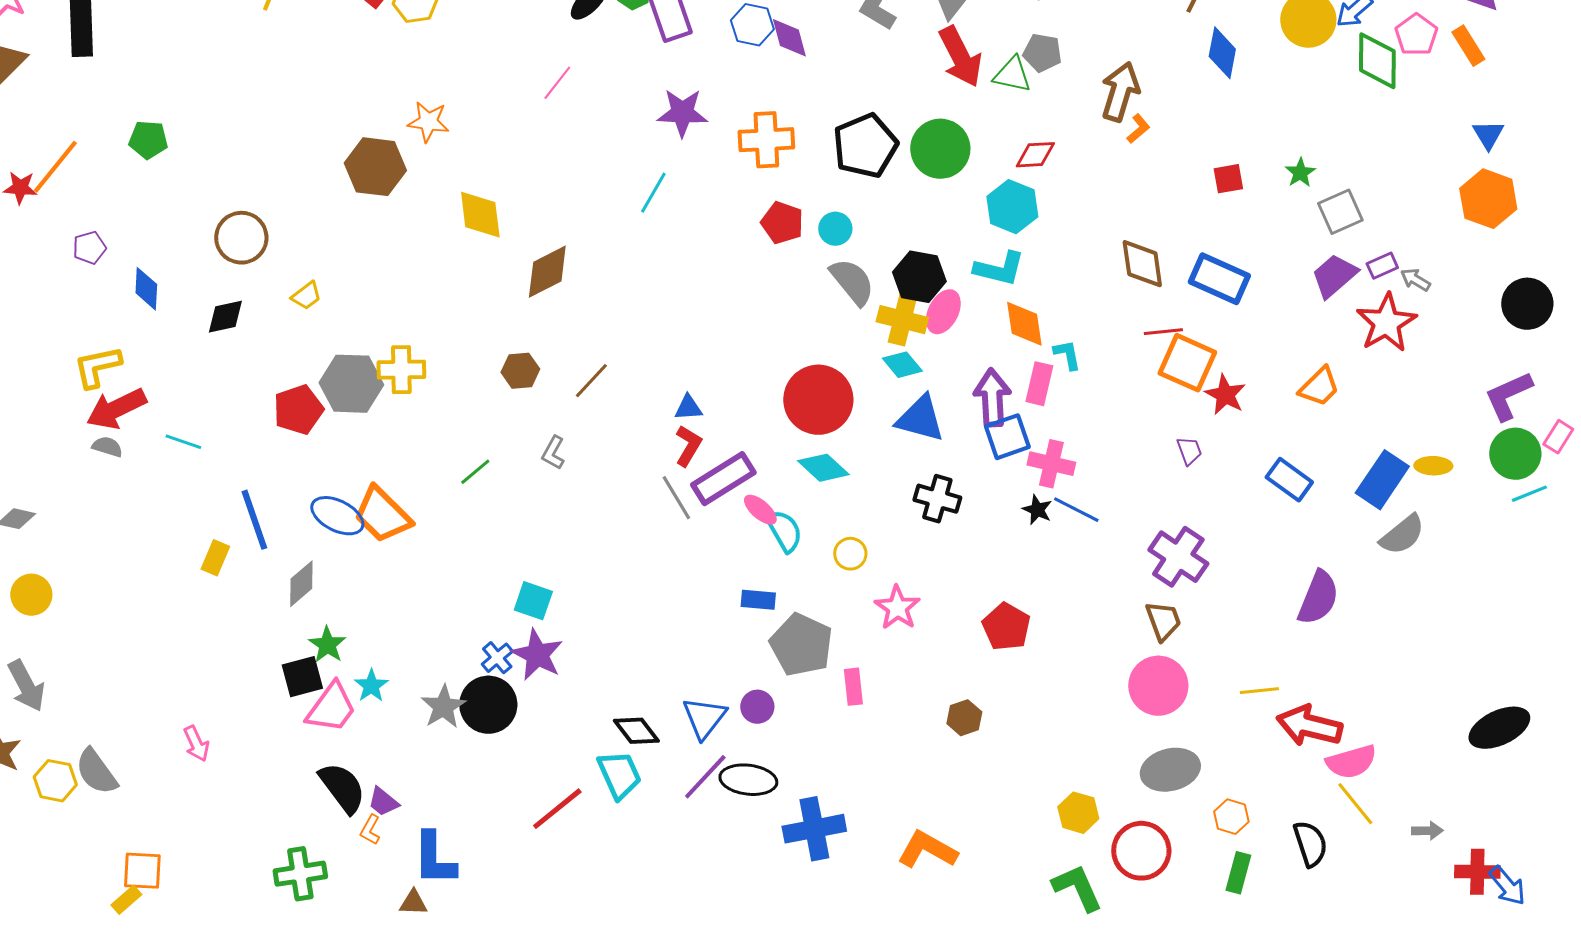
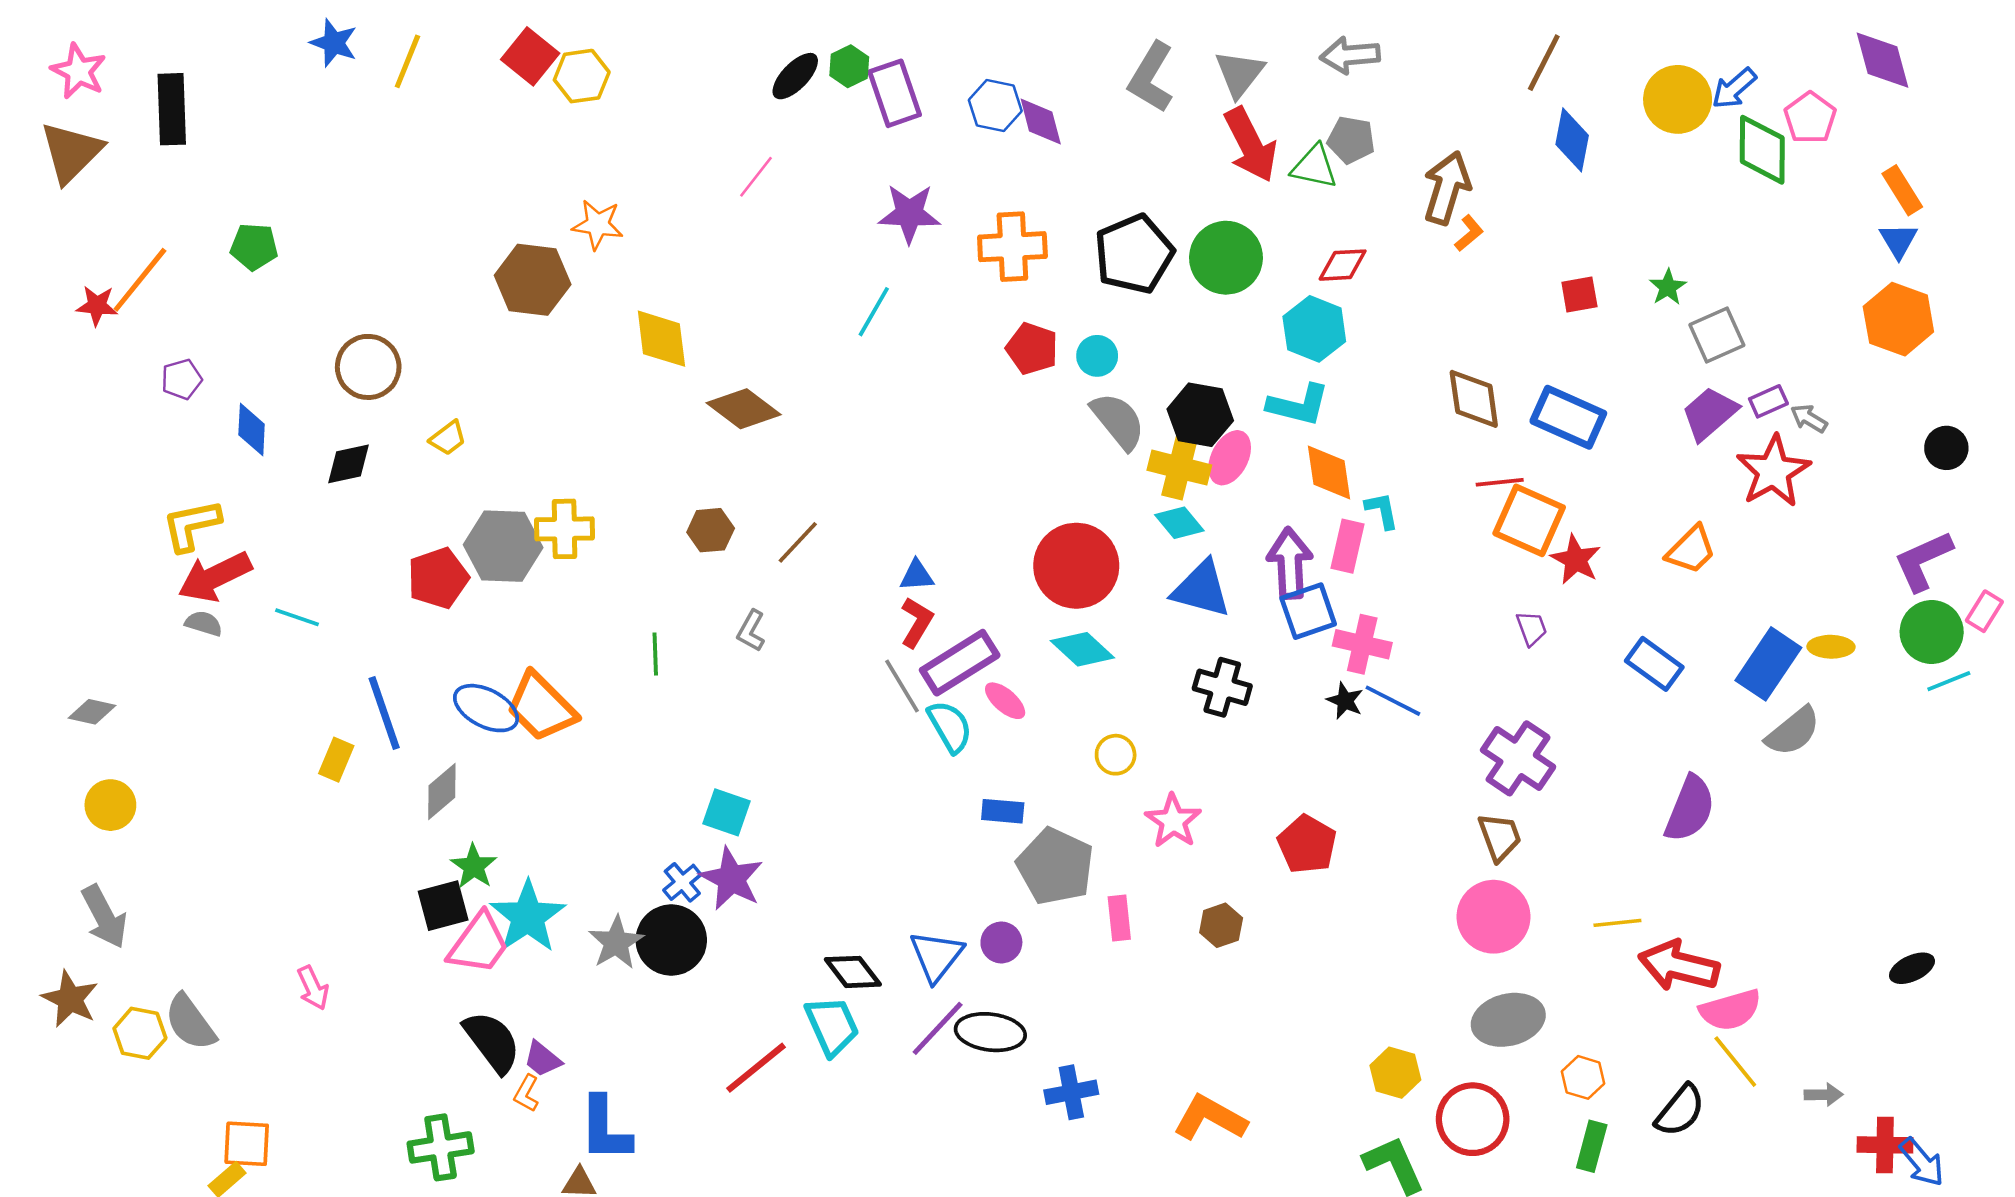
orange rectangle: (1468, 46) -> (1902, 190), moved
brown diamond: (547, 272) -> (744, 409), turned 64
black circle: (1527, 304) -> (1946, 448), size x0.7
green line: (475, 472) -> (655, 654), turned -52
cyan semicircle: (784, 531) -> (950, 726), moved
cyan star: (371, 686) -> (528, 917), size x1.8
brown hexagon: (964, 718) -> (1221, 925), moved
black ellipse: (1499, 728) -> (1912, 968), size x0.6
blue cross: (814, 829) -> (1071, 1092), size x0.7
black semicircle: (1310, 844) -> (1680, 1111), turned 57

